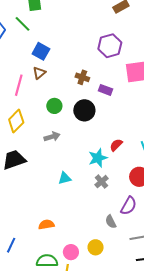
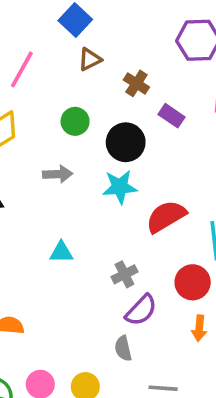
brown triangle: (39, 73) -> (90, 59), moved
red semicircle: (116, 145) -> (166, 217), size x1.6
cyan star: (98, 158) -> (120, 187), moved
purple semicircle: (129, 206) -> (141, 310), moved

